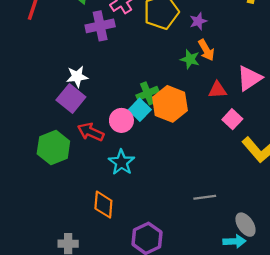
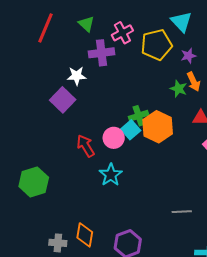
white star: (77, 76) -> (77, 76), moved
purple square: (71, 99) -> (63, 100), moved
red arrow: (91, 132) -> (86, 146), turned 30
green hexagon: (53, 148) -> (34, 182), moved
orange diamond: (103, 205) -> (85, 235), moved

